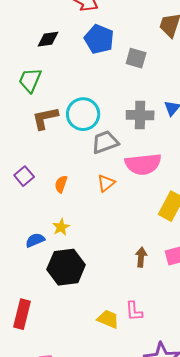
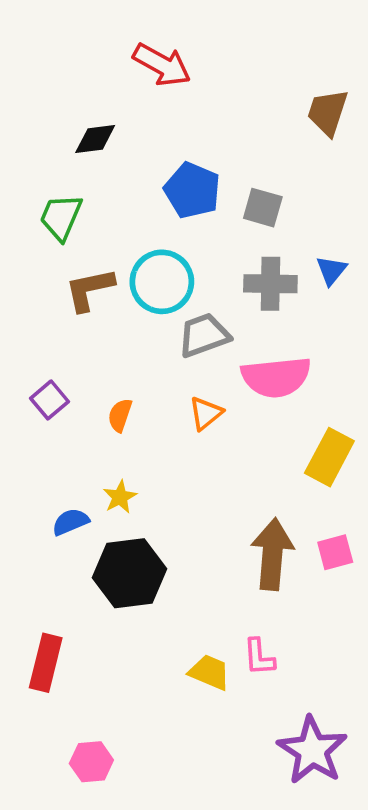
blue pentagon: (99, 39) -> (192, 190), moved
gray square: (136, 58) -> (263, 208), moved
brown arrow: (141, 257) -> (272, 554), size x1.8

